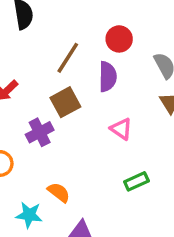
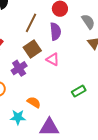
pink triangle: (121, 129) -> (53, 59), moved

